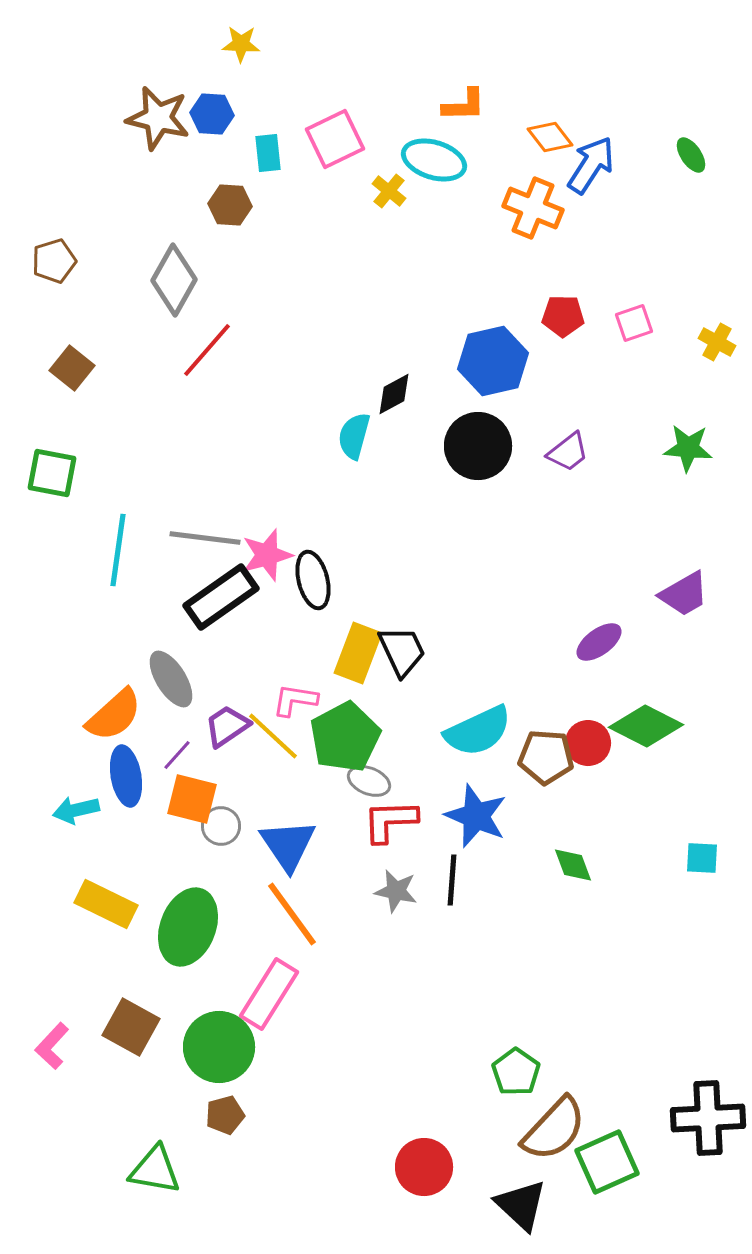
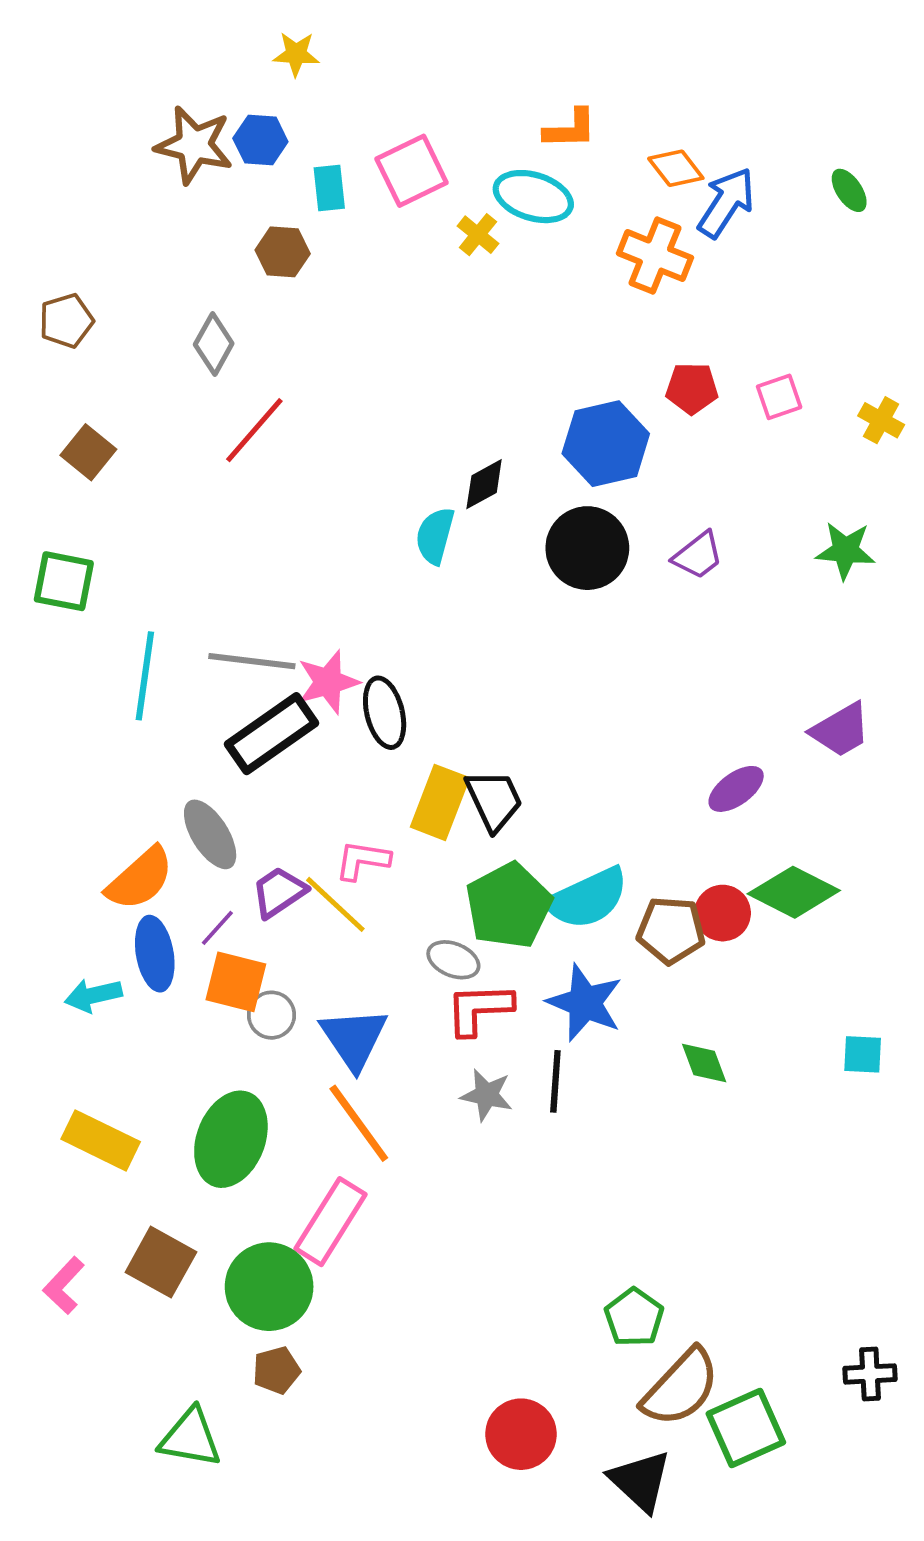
gray diamond: (174, 280) -> (214, 344), size x0.7
green pentagon: (345, 737) -> (509, 906), moved
yellow rectangle: (106, 904) -> (101, 1140), moved
black cross: (708, 1118) -> (870, 1374), size x0.6

